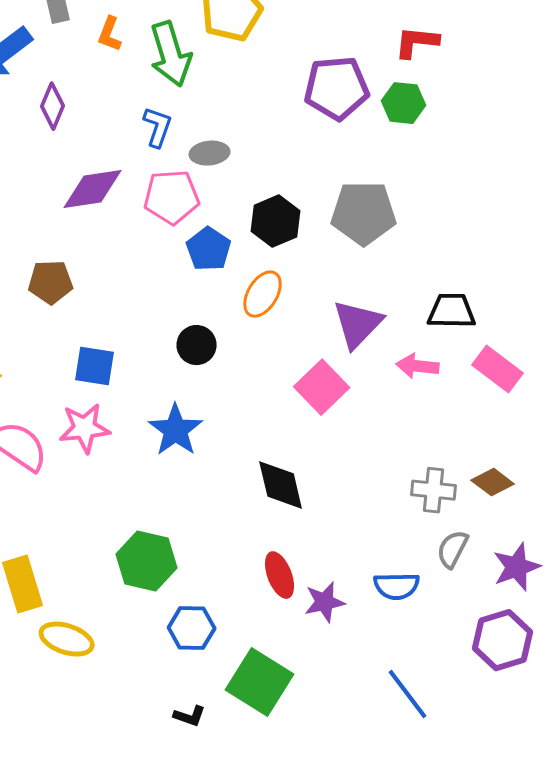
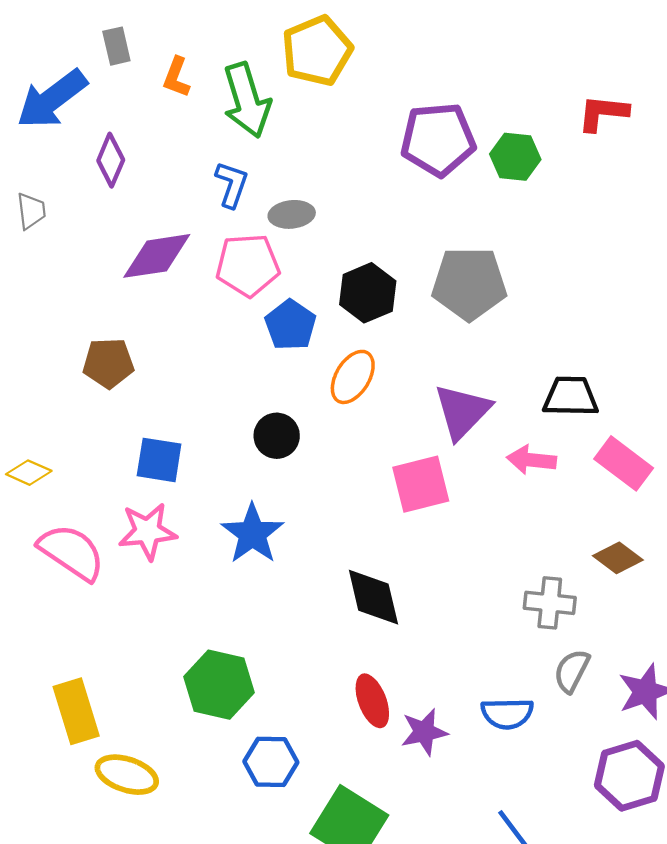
red L-shape: (417, 42) -> (603, 113), moved
pink square: (322, 387) -> (421, 484), turned 30
brown diamond: (493, 482) -> (618, 558), moved

